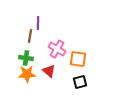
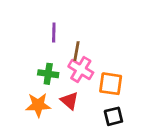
brown line: (30, 36) -> (77, 51), moved
green cross: (26, 58) -> (48, 74), moved

